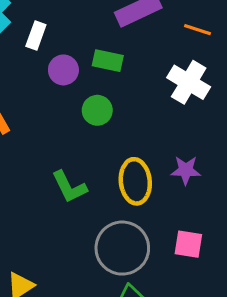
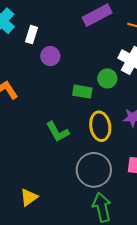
green rectangle: (108, 61) -> (82, 92), moved
green circle: (97, 110) -> (107, 78), moved

